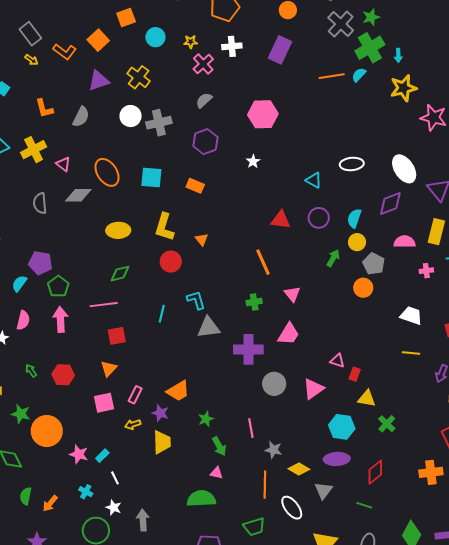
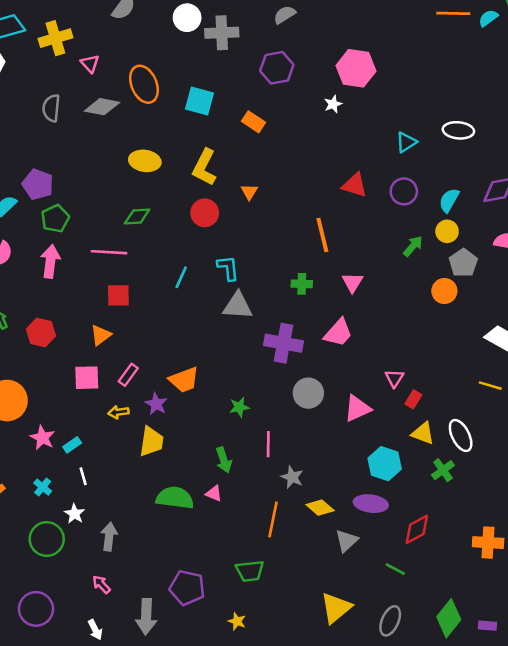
pink hexagon: (263, 114) -> (356, 68), moved
cyan triangle: (314, 180) -> (406, 142), turned 48
pink triangle: (337, 361) -> (394, 378), turned 35
green star: (206, 419) -> (239, 407), moved
green semicircle: (201, 499) -> (175, 498), moved
white ellipse: (292, 508) -> (461, 435), moved

